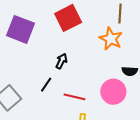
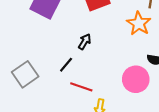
red line: (74, 97) -> (81, 87), moved

